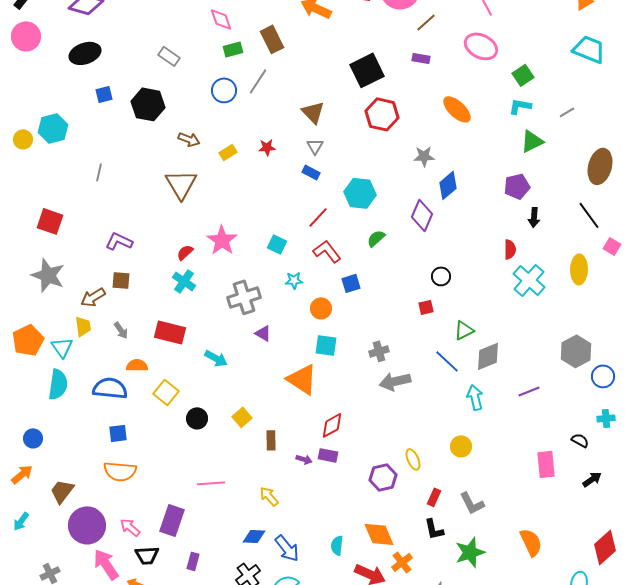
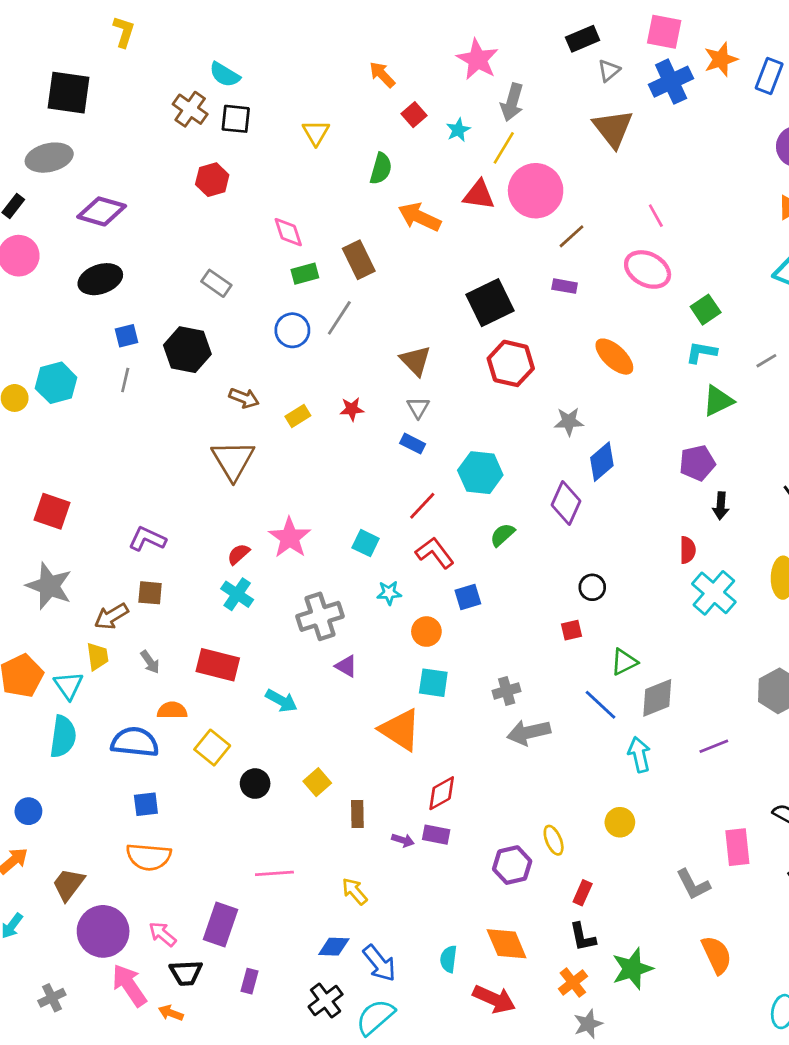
gray line: (99, 172) -> (125, 380), moved
gray L-shape: (472, 503) -> (693, 884), moved
orange cross: (402, 562) -> (573, 983), moved

